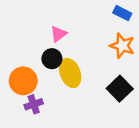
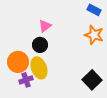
yellow ellipse: (70, 73) -> (39, 68), moved
black square: (120, 89) -> (92, 80), moved

